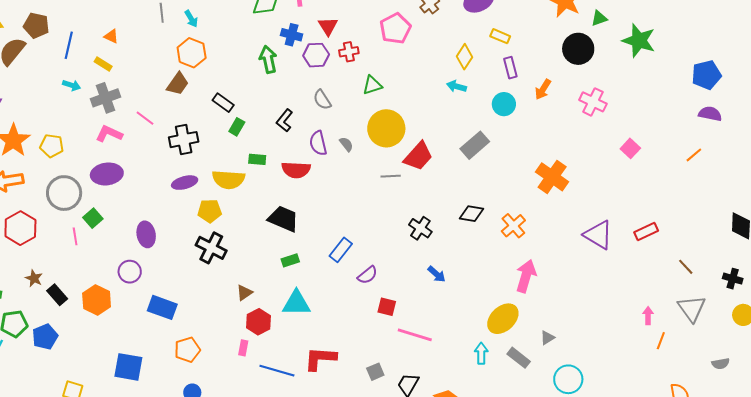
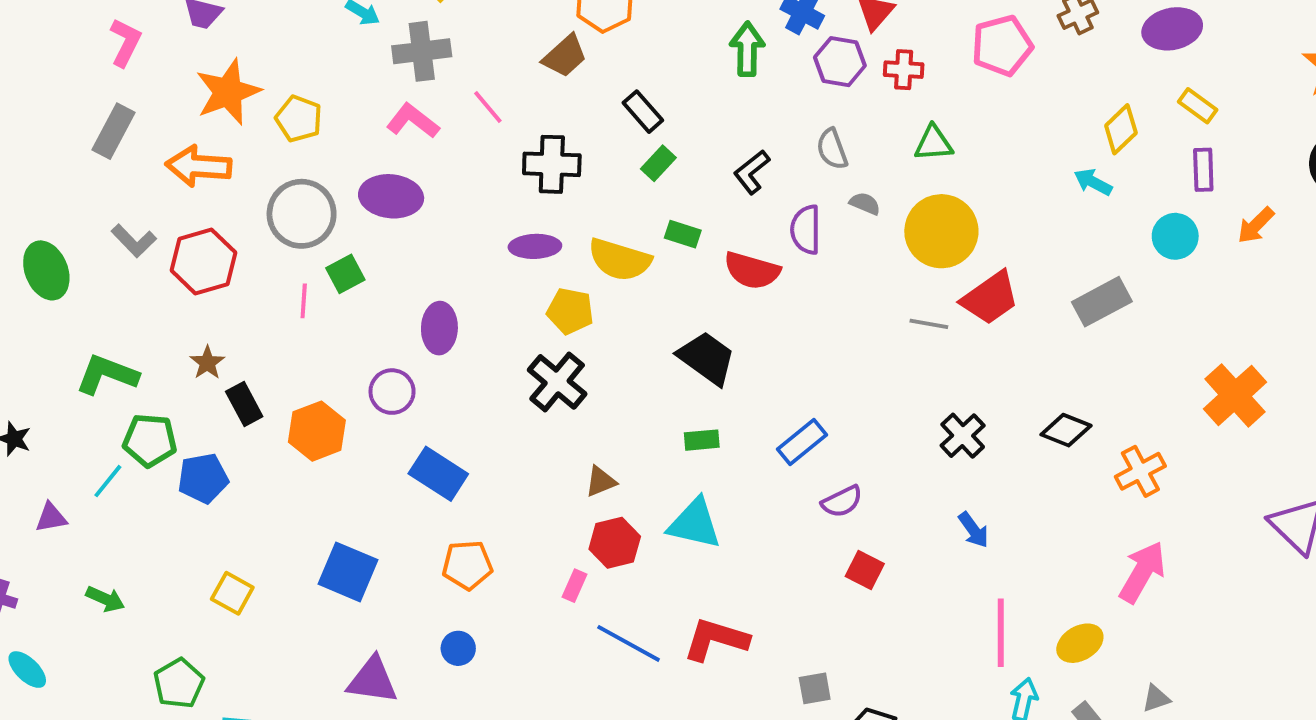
gray semicircle: (346, 144) -> (865, 203), moved, turned -42
yellow ellipse: (503, 319) -> (1080, 643), size x0.7
pink line: (415, 335) -> (1001, 633), moved, turned 60

